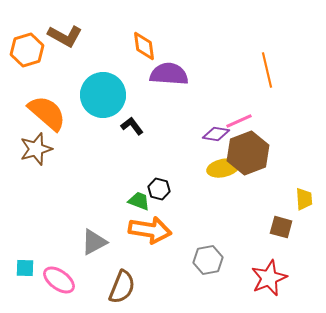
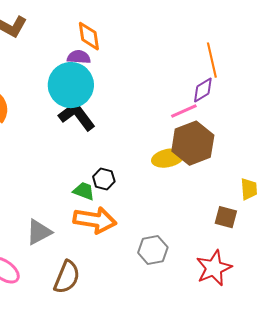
purple semicircle: (169, 74) -> (79, 57), moved, size x0.6
cyan circle: (103, 95) -> (71, 85), moved
black L-shape: (132, 126) -> (77, 116), size x1.6
purple diamond: (216, 134) -> (203, 90), moved, turned -40

